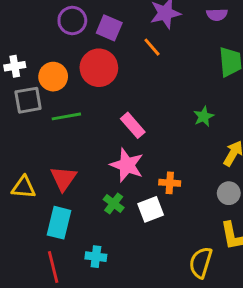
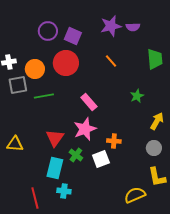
purple semicircle: (217, 15) -> (133, 27), moved
orange line: (152, 47) -> (111, 61), moved
pink star: (127, 165) -> (85, 129), turned 30
red triangle: (63, 178) -> (55, 138), moved
cyan rectangle: (59, 223) -> (55, 168), moved
yellow semicircle: (201, 263) -> (135, 195), turned 50

